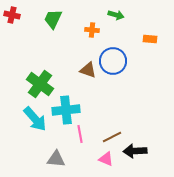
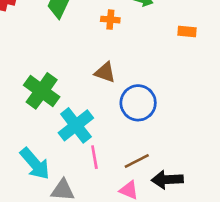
blue circle: (113, 61) -> (138, 103), moved
cyan cross: (66, 110) -> (76, 125), turned -32
cyan arrow: (35, 119) -> (35, 164), moved

